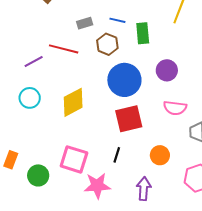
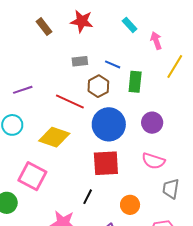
red line: (64, 49) -> (70, 101), moved
yellow diamond: (73, 102) -> (54, 137), turned 36
pink square: (74, 159) -> (32, 176), moved

